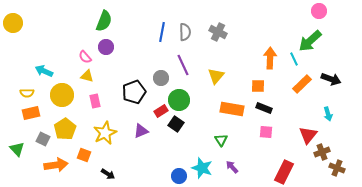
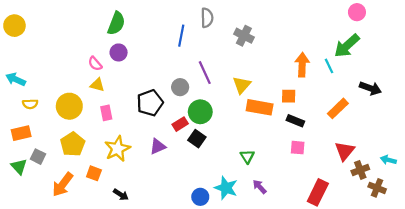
gray semicircle: (185, 32) -> (207, 18), moved
cyan arrow: (44, 71) -> (16, 79), moved
orange rectangle: (302, 84) -> (338, 108), moved
orange rectangle: (232, 109) -> (260, 107), moved
orange rectangle: (31, 113) -> (21, 133), moved
cyan arrow: (328, 114) -> (388, 160), moved, turned 120
gray square: (43, 139) -> (38, 157), moved
orange arrow: (56, 165) -> (63, 185), turned 135

